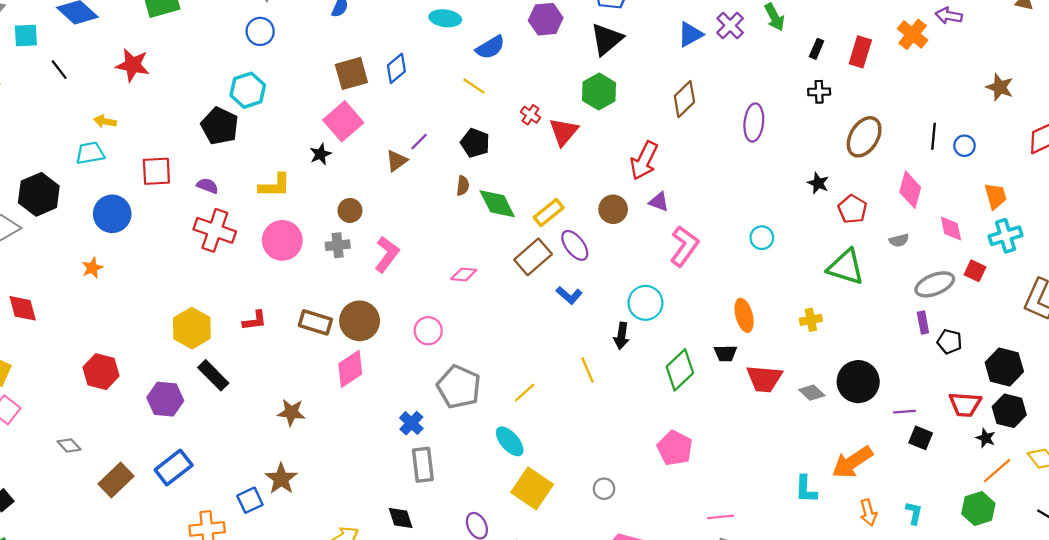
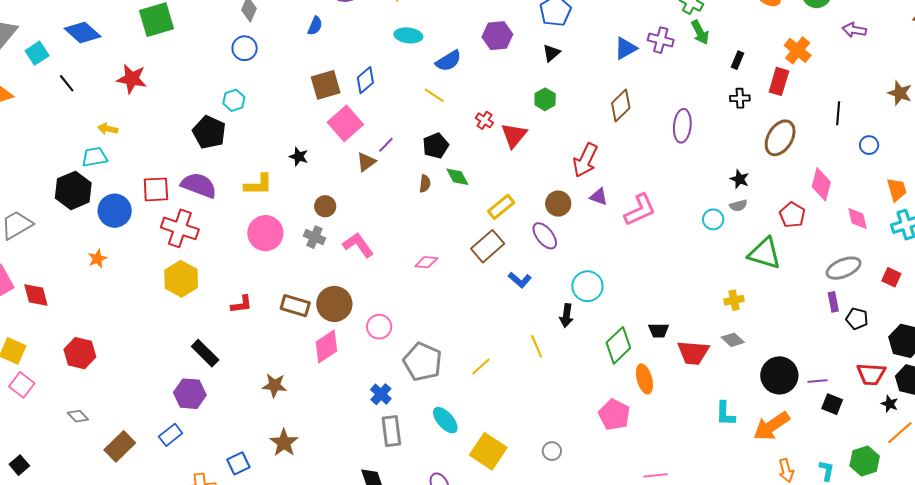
purple cross: (730, 25) -> (661, 40), turned -30
orange cross: (913, 34) -> (798, 50), moved
cyan square: (26, 35) -> (37, 53), turned -30
black triangle: (607, 39) -> (551, 53), size x0.6
red rectangle: (860, 52) -> (779, 81), moved
cyan hexagon: (248, 90) -> (234, 100), size x0.7
green hexagon: (599, 92) -> (545, 99), size x0.7
pink square: (343, 121) -> (345, 123), moved
black line: (934, 136) -> (838, 113), moved
black pentagon: (475, 143) -> (436, 146), turned 30
black star: (320, 154) -> (299, 157), turned -30
red square: (156, 171) -> (156, 189), moved
purple semicircle: (207, 186) -> (199, 185), size x1.8
black hexagon: (39, 194) -> (73, 190), moved
green diamond: (497, 204) -> (457, 177), moved, size x0.7
red pentagon: (852, 209) -> (792, 215), moved
red cross: (215, 230) -> (180, 228), moved
cyan circle: (762, 238) -> (713, 219), moved
gray semicircle: (899, 240) -> (738, 206), moved
gray cross: (338, 245) -> (315, 237), turned 30
purple ellipse: (575, 245) -> (545, 236), moved
pink L-shape: (684, 246) -> (640, 210), moved, turned 30
pink L-shape: (387, 254) -> (358, 245), turned -72
red square: (975, 271) -> (891, 277), moved
orange ellipse: (744, 315) -> (644, 379), moved
yellow hexagon: (192, 328) -> (181, 279), moved
pink circle: (428, 331) -> (379, 327), moved
red hexagon: (101, 372) -> (80, 353), moved
black circle: (858, 382) -> (779, 375), moved
gray diamond: (812, 393) -> (733, 340), moved
purple hexagon: (165, 399) -> (190, 394), moved
cyan ellipse: (510, 441) -> (445, 420), moved
blue rectangle: (174, 467) -> (171, 435), size x0.7
brown star: (281, 479) -> (284, 443), moved
cyan L-shape: (806, 489) -> (725, 414), moved
green hexagon: (978, 509) -> (865, 461), moved

